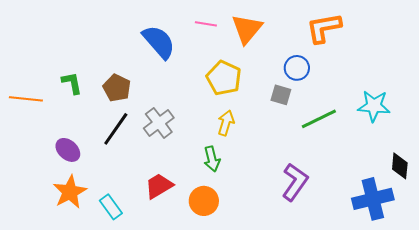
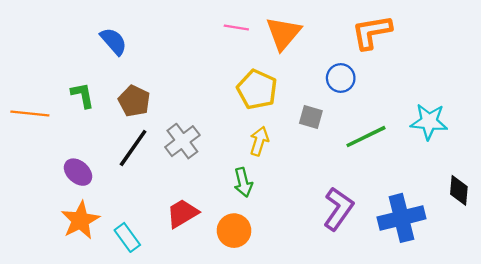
blue semicircle: (159, 42) -> (114, 41), moved, size x0.7
gray square: (281, 95) -> (311, 117), moved
blue cross: (373, 199) -> (401, 218), moved

